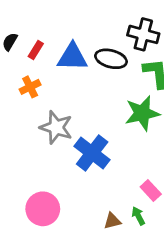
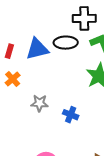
gray star: (56, 127) -> (40, 103), size x0.7
blue cross: (92, 153) -> (71, 115), size x0.6

